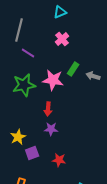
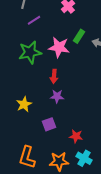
purple line: (28, 53) -> (34, 20), turned -64
purple square: (32, 153) -> (49, 124), moved
red star: (59, 160) -> (76, 136), moved

